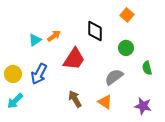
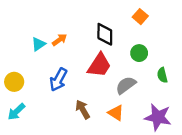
red trapezoid: (74, 59) -> (99, 65), moved
blue arrow: (39, 74) -> (58, 80), moved
purple star: (143, 106) -> (158, 117), size x1.4

